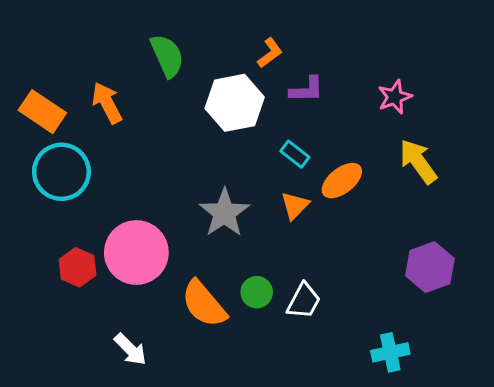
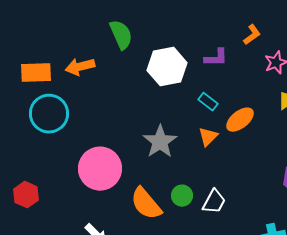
orange L-shape: (270, 53) -> (252, 35), moved
orange arrow: (107, 103) -> (80, 67), turned -76
orange rectangle: (42, 112) -> (36, 73), turned -36
red hexagon: (78, 267) -> (26, 195), moved

